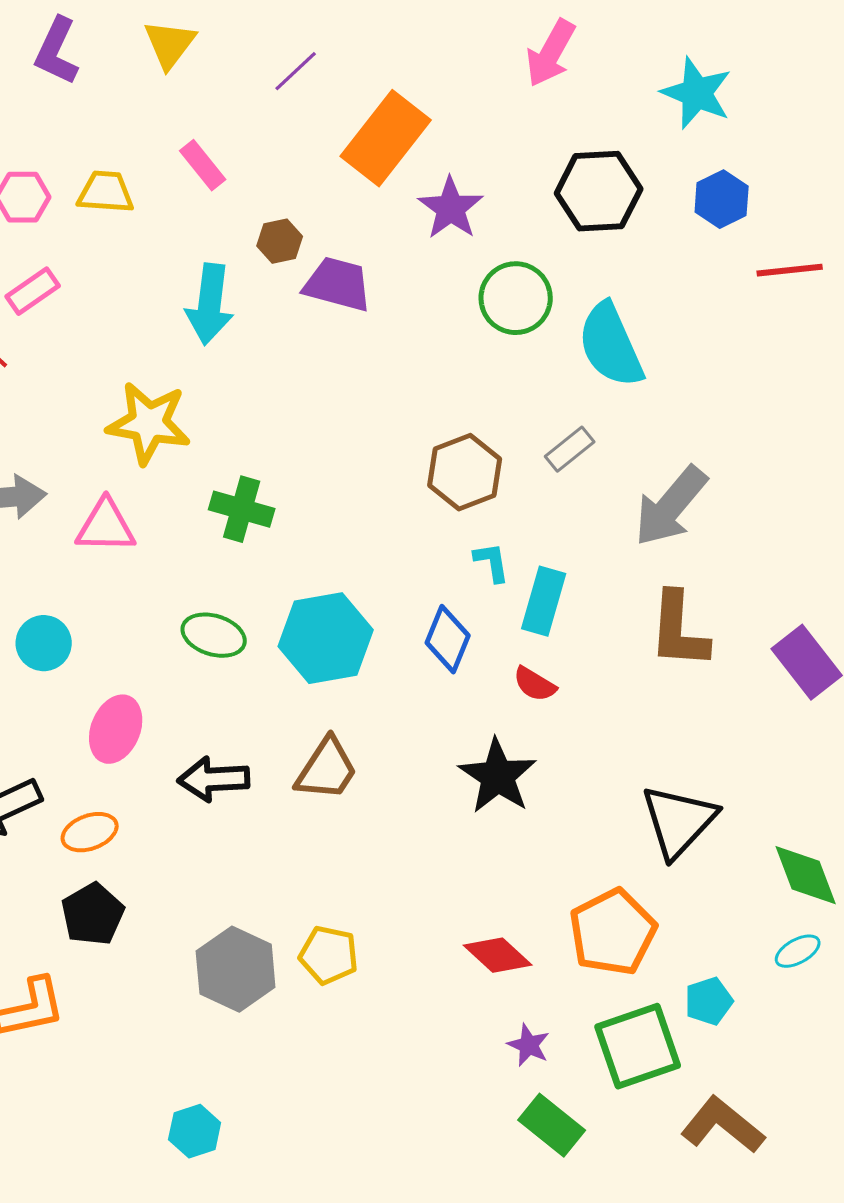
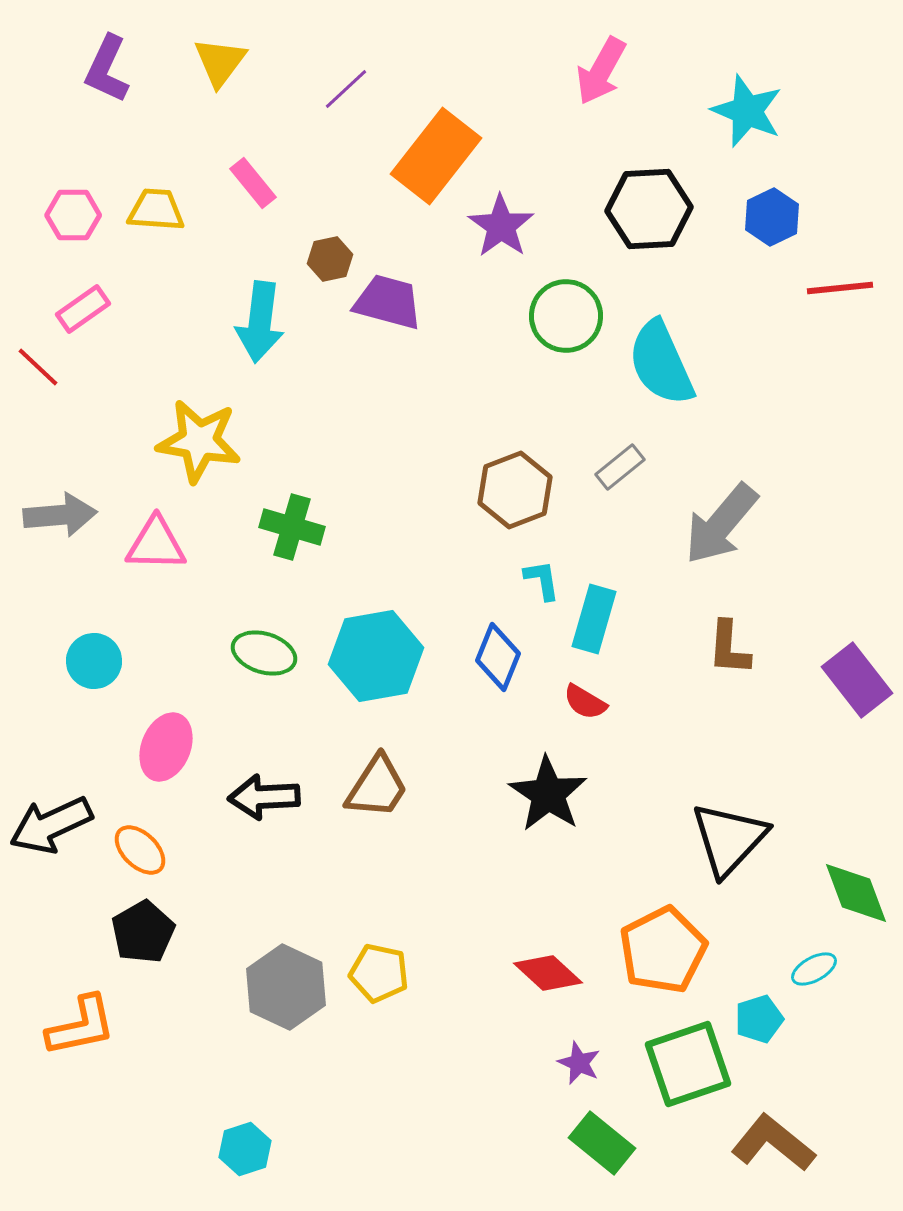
brown L-shape: (679, 630) -> (729, 648), size x0.7
orange ellipse: (90, 832) -> (140, 850), turned 64
cyan ellipse: (798, 951) -> (814, 969), moved

